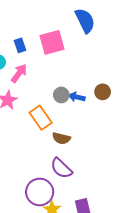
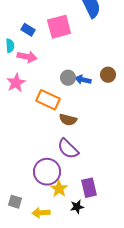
blue rectangle: (20, 45) -> (28, 30), turned -40
pink arrow: (19, 73) -> (27, 57), turned 66
orange rectangle: (41, 118) -> (48, 100), turned -30

